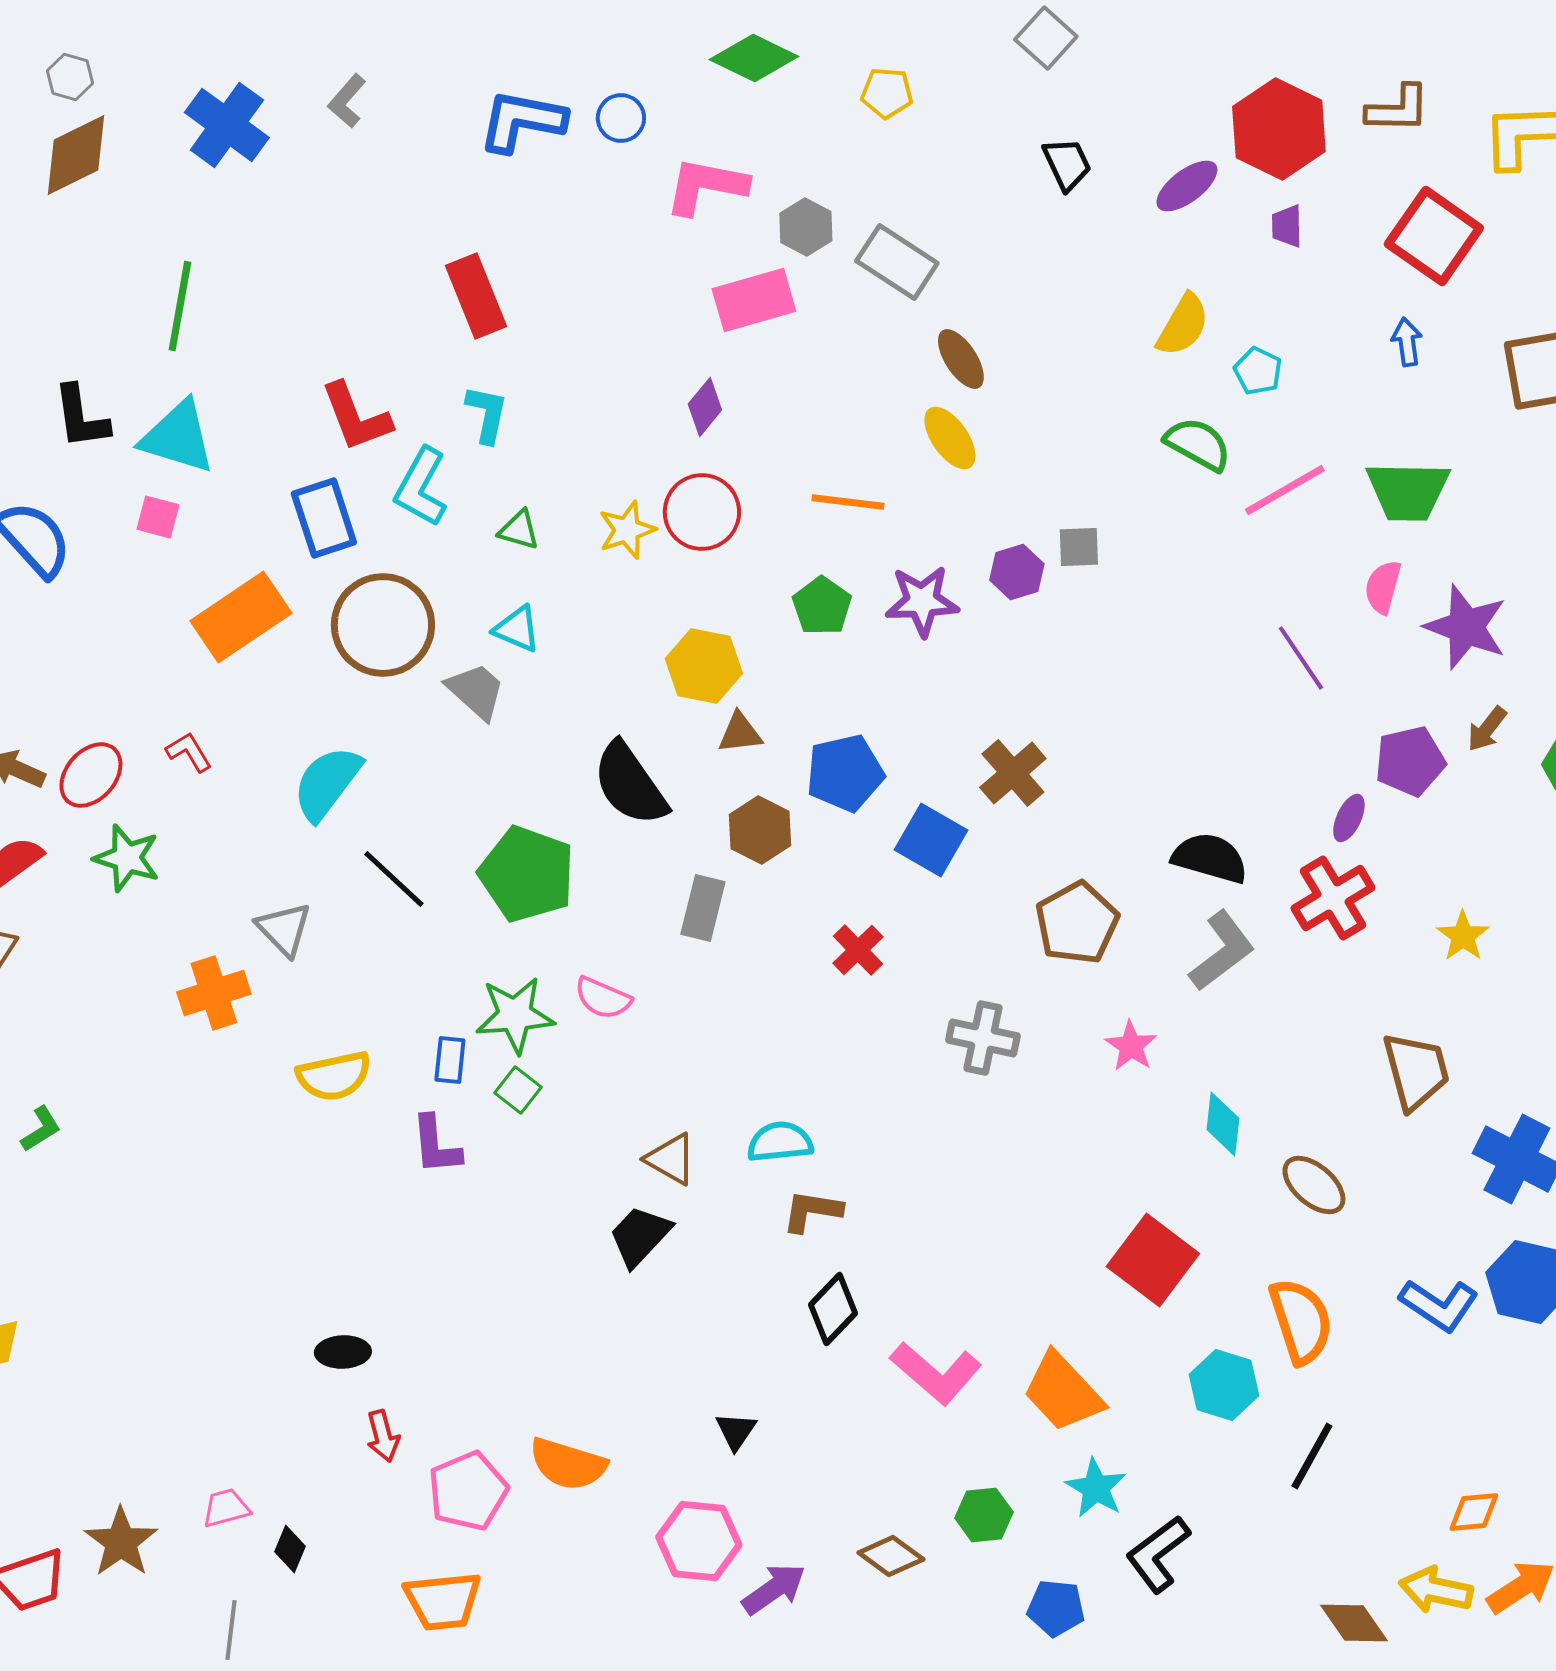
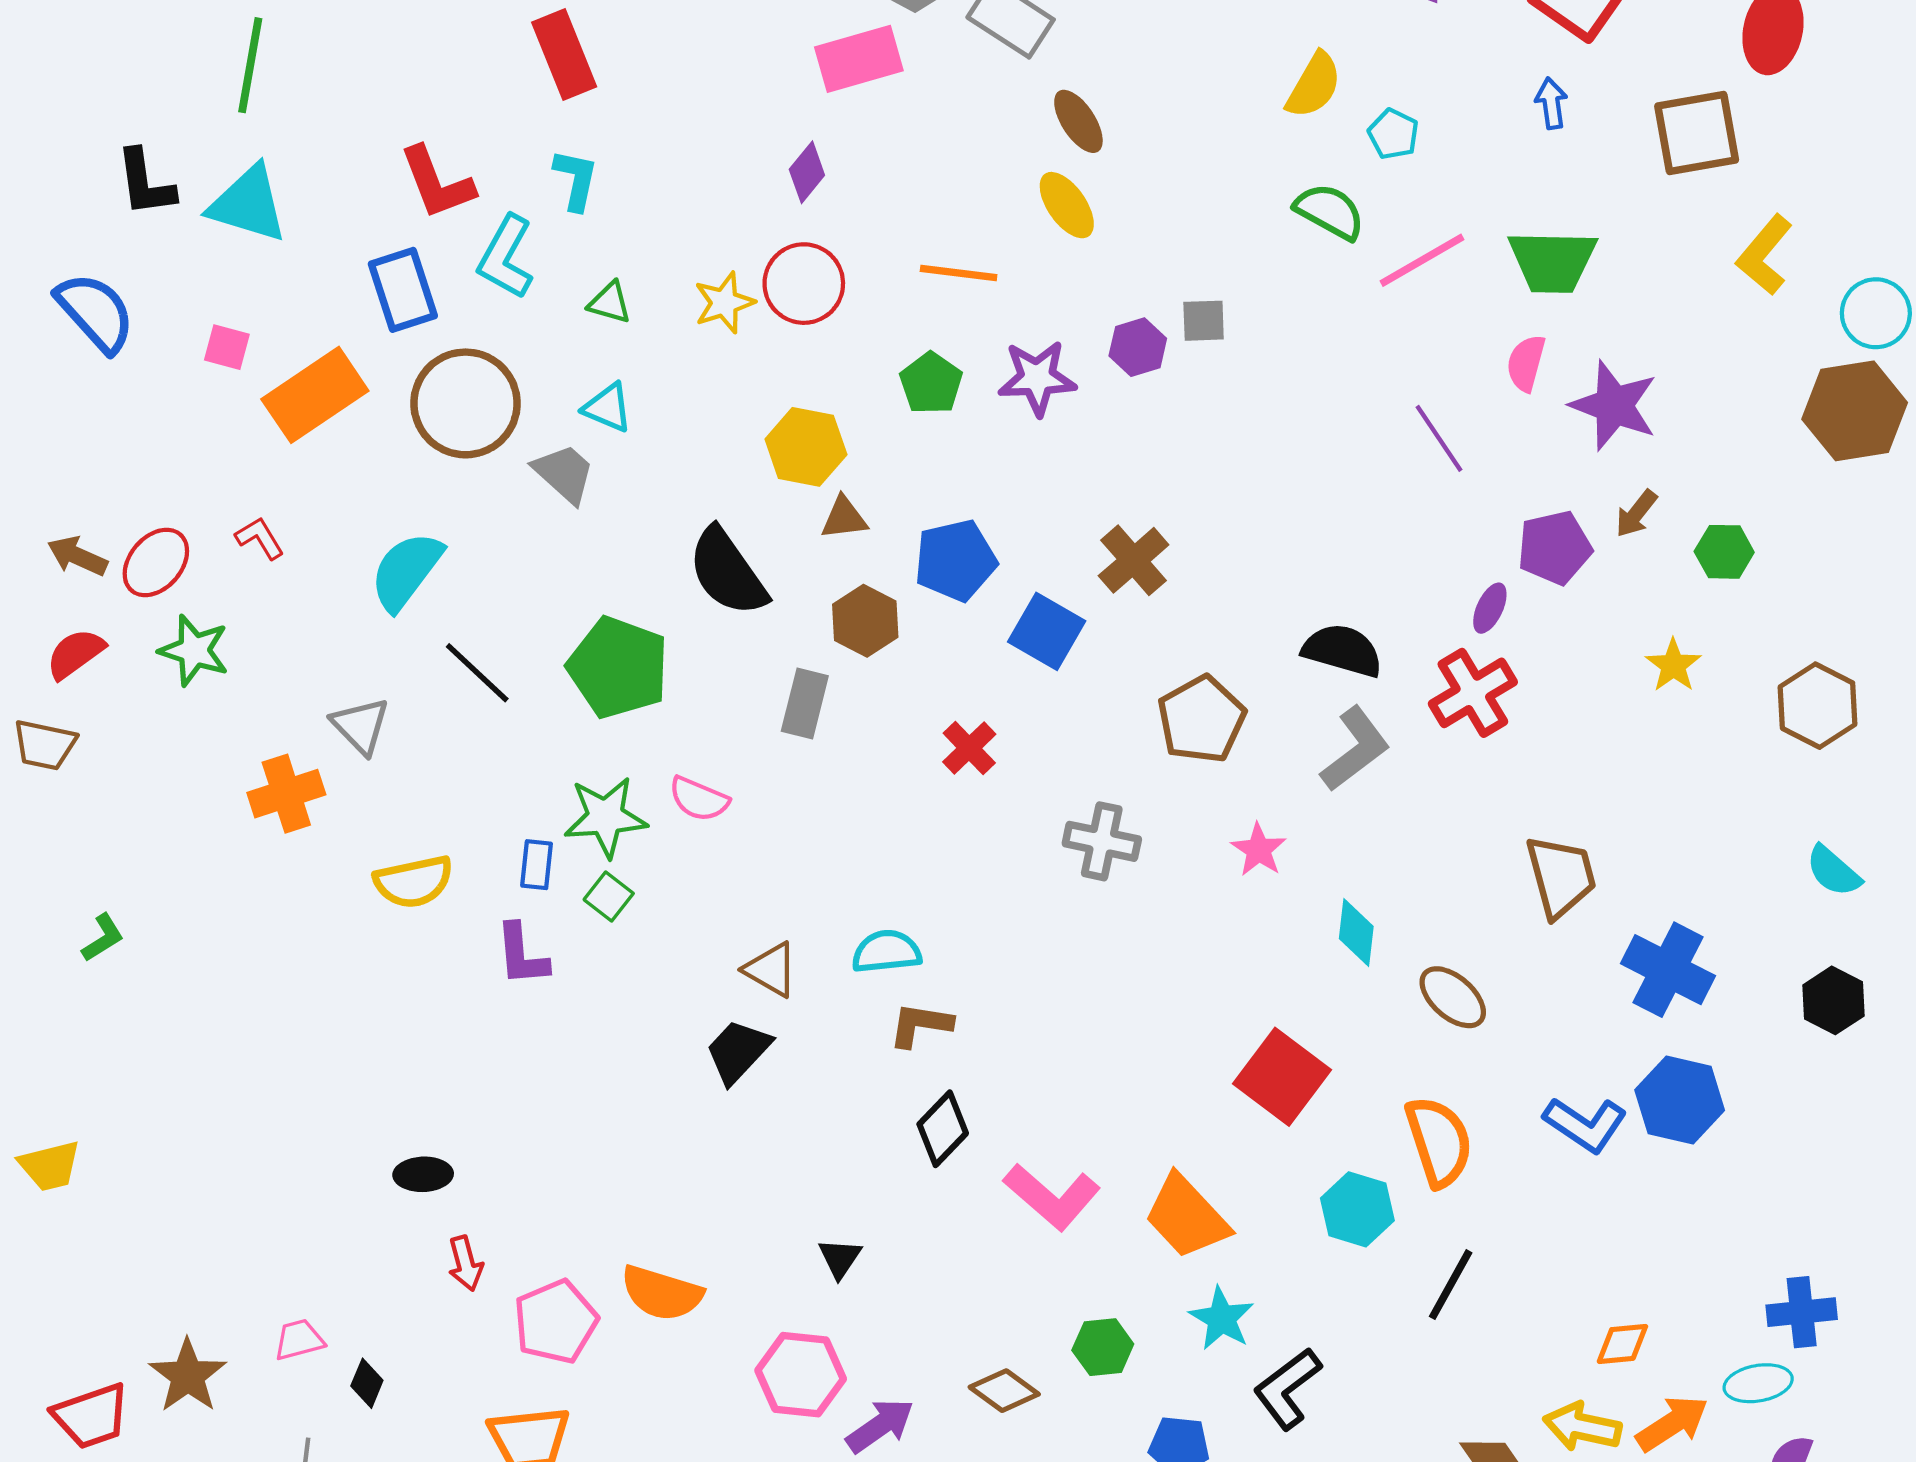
pink square: (158, 517) -> (227, 347), moved
yellow star: (1463, 936) -> (1673, 665), moved

